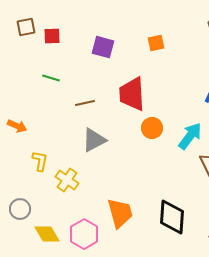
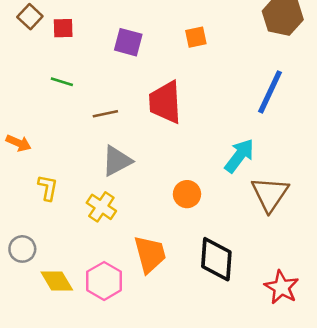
brown square: (26, 27) -> (30, 17), turned -36
orange circle: (152, 128) -> (187, 194), moved
yellow cross: (67, 180) -> (101, 207), moved

